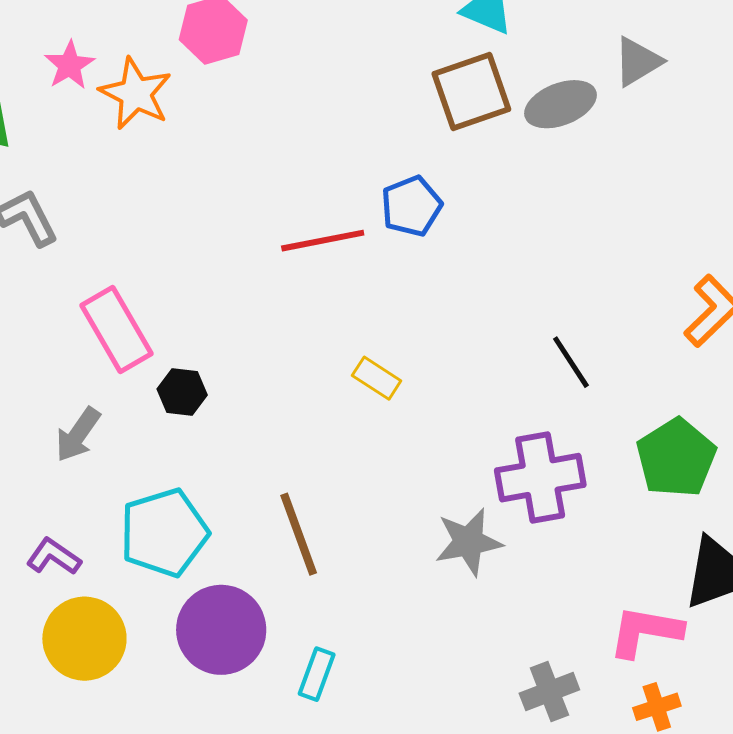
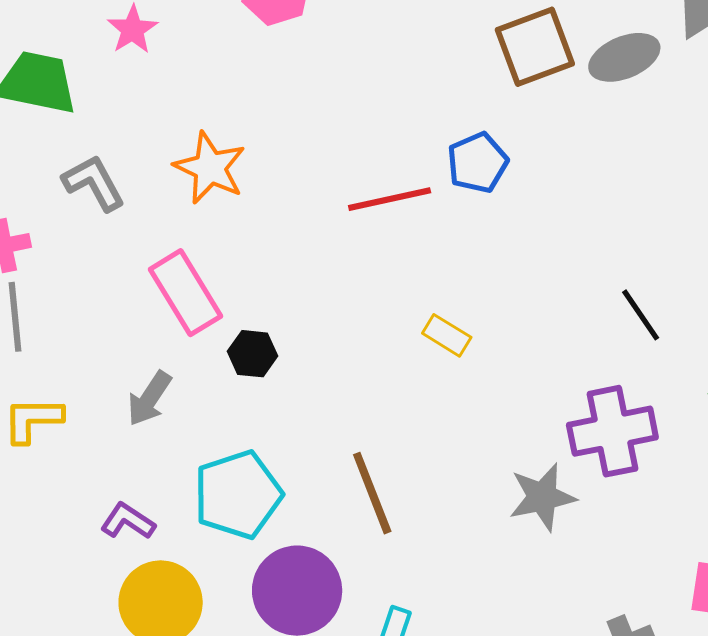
orange star: (136, 94) -> (210, 168), moved

